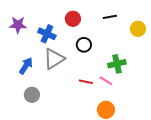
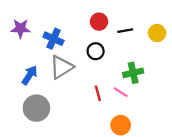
black line: (110, 17) -> (125, 31), moved
red circle: (73, 19) -> (99, 22), moved
red line: (86, 82) -> (98, 93), turned 64
gray circle: (32, 95) -> (36, 108), size x1.5

